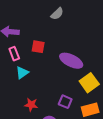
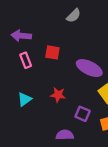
cyan triangle: (22, 73) -> (25, 99), moved
red star: (31, 105) -> (58, 95), moved

